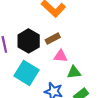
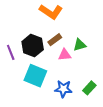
green triangle: (74, 72) -> (80, 45), moved

